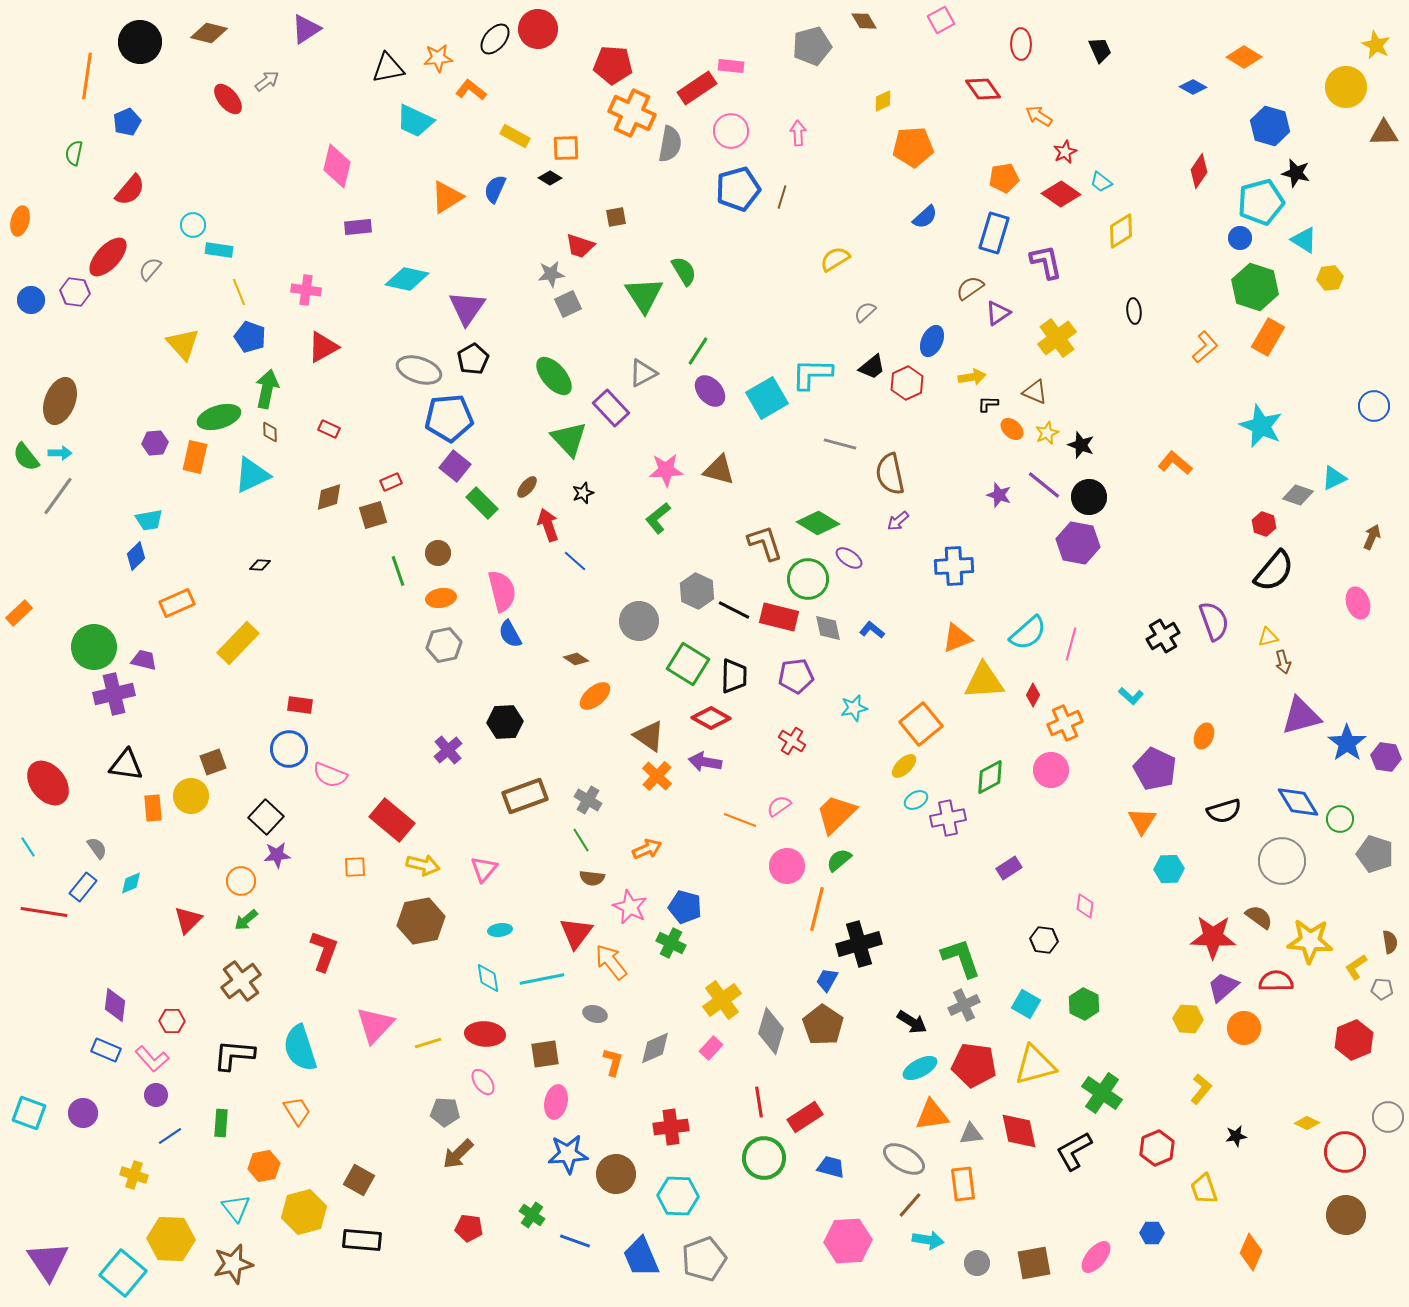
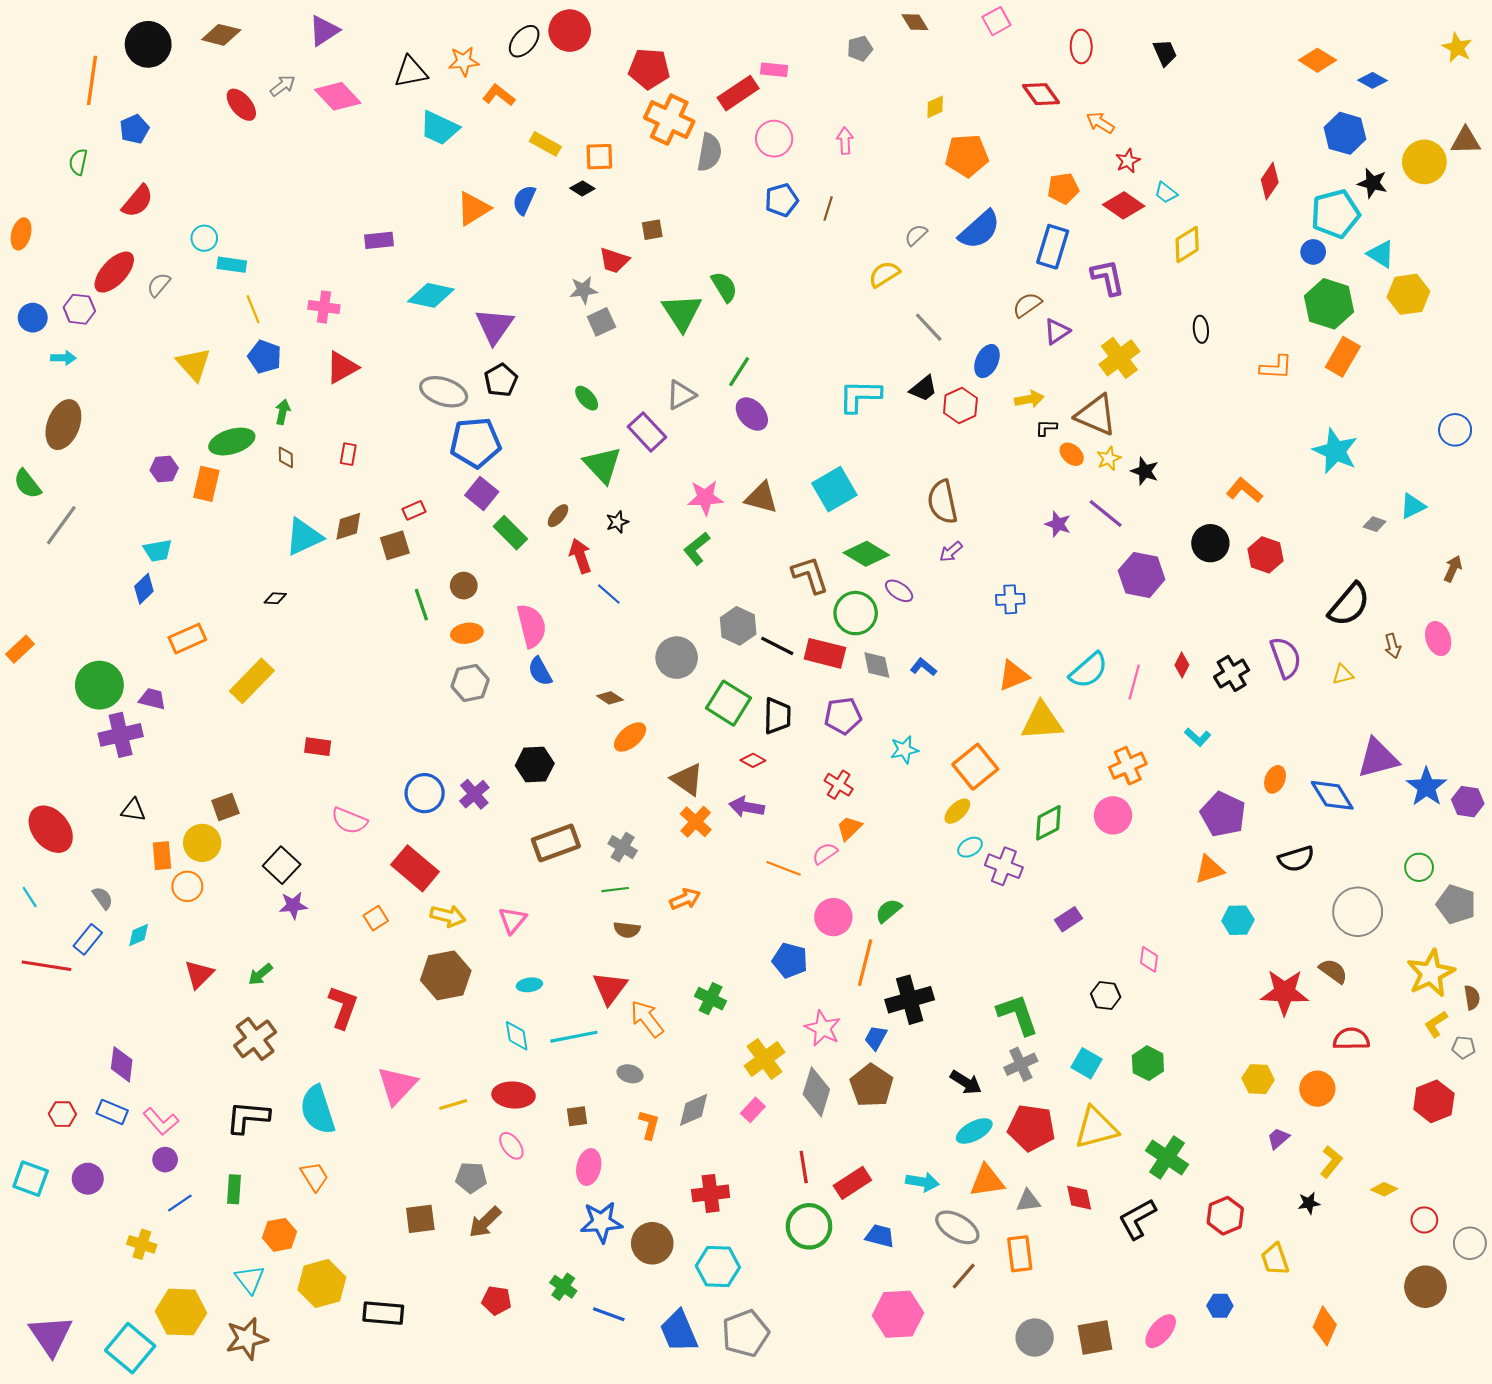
gray pentagon: (812, 46) -> (860, 49), size x0.6
blue diamond: (1193, 87) -> (1372, 80), moved
yellow circle: (1346, 87) -> (1424, 162), moved
pink diamond: (337, 166) -> (338, 96), moved, turned -57
blue pentagon: (738, 189) -> (781, 200), size x0.7
blue semicircle: (925, 217) -> (980, 230), size x1.6
yellow hexagon: (1330, 278) -> (1408, 294), size x1.5
gray semicircle: (865, 312) -> (916, 235), moved
orange L-shape: (1205, 347) -> (1276, 367), turned 44
green ellipse: (554, 376) -> (587, 398), size x0.6
green arrow: (267, 389) -> (283, 412), size x0.6
brown triangle: (1035, 392) -> (1096, 415), size x1.6
cyan square: (767, 398) -> (834, 489), moved
red rectangle: (329, 429) -> (348, 454), turned 75
gray line: (840, 444) -> (929, 327), moved, turned 32
cyan arrow: (60, 453) -> (63, 358), moved
cyan triangle: (252, 475) -> (304, 537), moved
gray diamond: (1298, 495) -> (1375, 524), size x0.7
black circle: (1089, 497) -> (1210, 543), moved
red hexagon: (1264, 524) -> (1265, 555), moved, size x1.4
blue cross: (954, 566) -> (1010, 599), size x0.7
brown arrow: (1283, 662) -> (1393, 646), moved
red diamond: (1033, 695) -> (1182, 665), moved
red diamond: (711, 718) -> (753, 760), size x0.6
blue circle: (289, 749) -> (425, 793), moved
black triangle: (126, 765) -> (133, 810), size x0.7
blue diamond: (1298, 802) -> (1332, 795), moved
orange trapezoid: (836, 814) -> (849, 828), moved, size x0.6
purple cross: (948, 818) -> (1004, 866), turned 32
orange triangle: (1142, 821) -> (1209, 869), turned 40
green line: (581, 840) -> (615, 890), turned -65
orange square: (355, 867) -> (376, 918), turned -30
orange circle: (241, 881) -> (187, 886), moved
pink star: (630, 907) -> (823, 1028), moved
blue pentagon: (685, 907) -> (790, 960), moved
yellow star: (1310, 941) -> (1431, 973), moved, turned -30
purple trapezoid: (1223, 987) -> (1278, 1138), moved, size x0.7
red hexagon: (172, 1021) -> (62, 1114), moved
brown square: (545, 1054) -> (577, 1116), size x0.7
yellow L-shape: (1201, 1089) -> (1331, 1162), moved
gray circle: (1388, 1117) -> (1470, 1243), moved
red diamond: (1019, 1131) -> (1079, 1198), size x0.7
red circle: (1345, 1152) -> (1424, 1220), size x0.6
brown square: (359, 1180) -> (420, 1219), moved, turned -36
cyan arrow: (928, 1240) -> (922, 1182), moved
gray circle: (977, 1263) -> (1035, 1338), size x1.4

